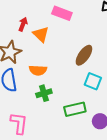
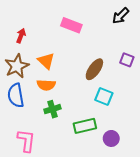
red arrow: (23, 24) -> (21, 36), moved
orange triangle: (41, 34) -> (46, 61), moved

